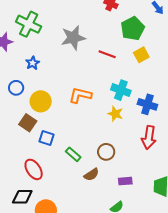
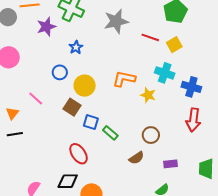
yellow square: (141, 55) -> (174, 45), moved
yellow star: (115, 114) -> (148, 95), moved
green rectangle: (73, 154) -> (110, 133), moved

